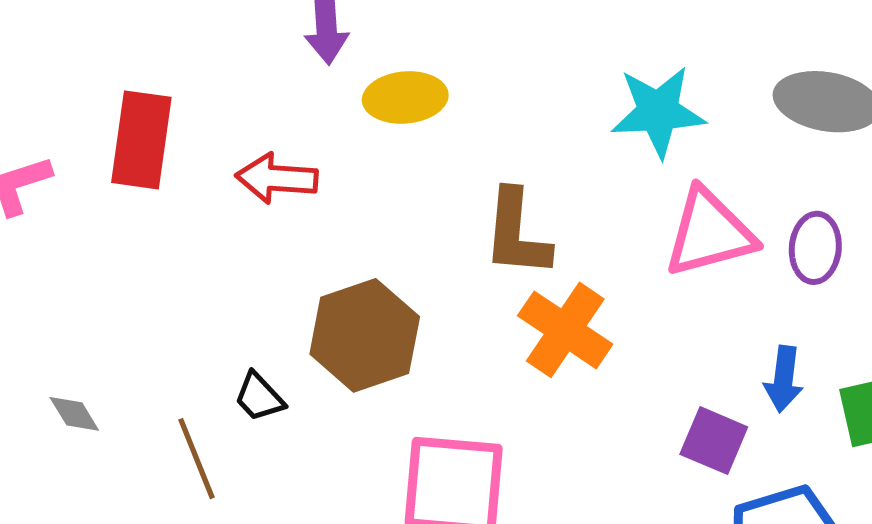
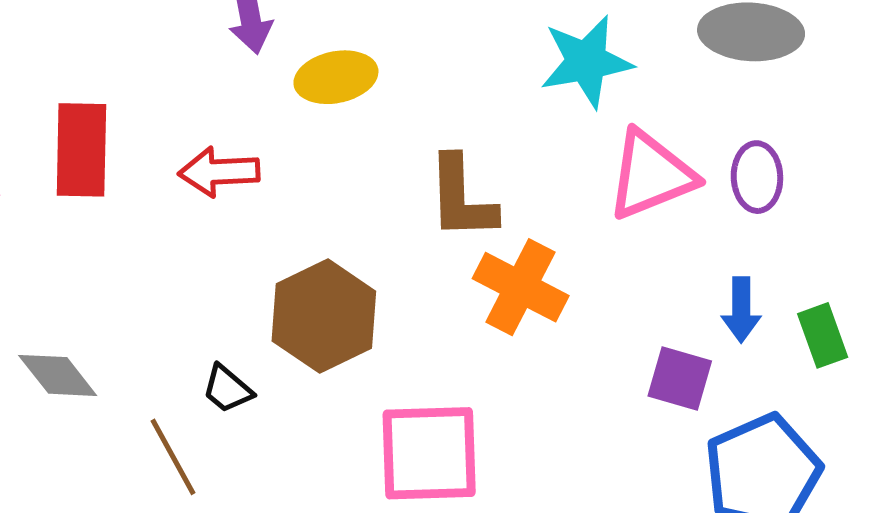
gray diamond: (74, 414) -> (58, 375), moved, size x1.5

